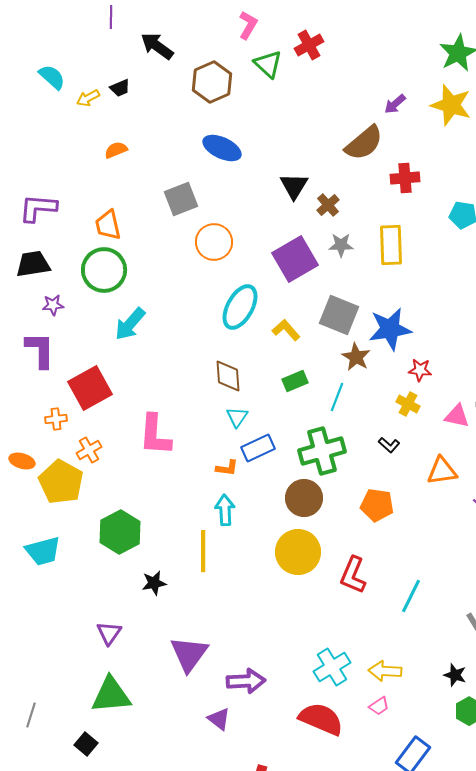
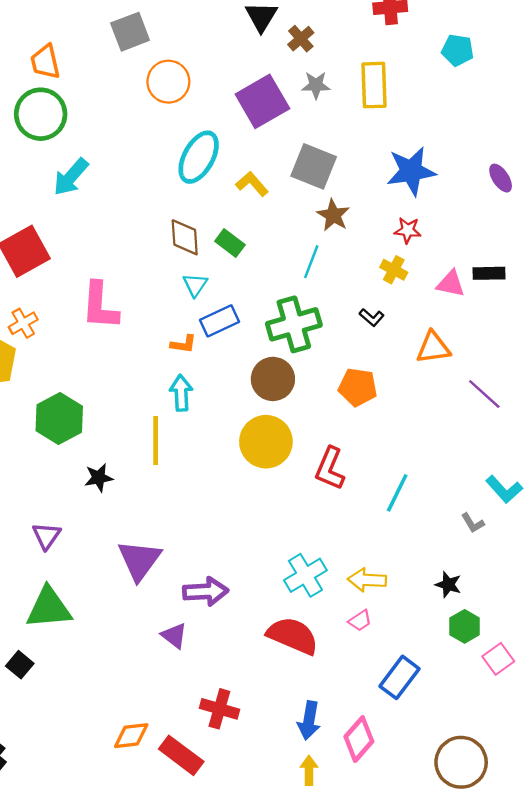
blue star: (390, 329) -> (411, 171), moved
green rectangle: (295, 381) -> (230, 243), moved, turned 60

